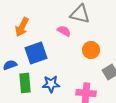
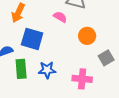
blue square: (36, 53) -> (32, 39), turned 35

